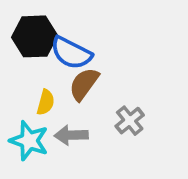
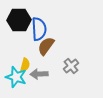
blue semicircle: (71, 53) -> (39, 29), turned -120
yellow semicircle: (46, 102) -> (25, 65), moved

